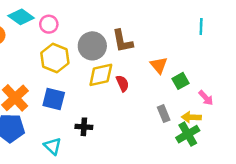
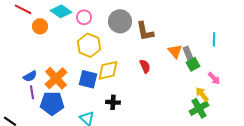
cyan line: (201, 27) -> (214, 39), moved
gray circle: (92, 46) -> (120, 21), moved
yellow diamond: (101, 75) -> (108, 70), moved
gray rectangle: (164, 114) -> (188, 53), moved
yellow arrow: (191, 117) -> (202, 94), turned 49

